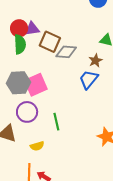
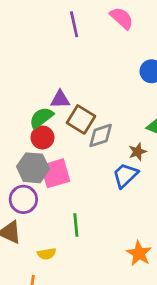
red circle: (19, 28) -> (42, 137), moved
green semicircle: (20, 44) -> (41, 118), turned -132
gray diamond: (66, 52) -> (101, 135), turned -30
purple circle: (27, 112) -> (23, 199), moved

